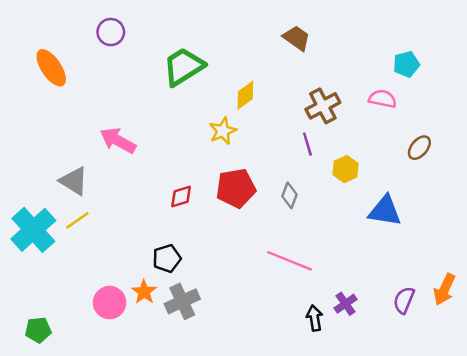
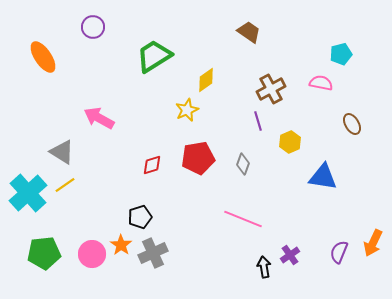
brown ellipse: (419, 148) -> (352, 124), turned -70
green pentagon: (38, 330) -> (44, 253), moved, size x1.5

